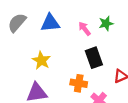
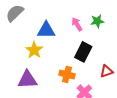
blue triangle: (50, 23) -> (46, 30), moved
black rectangle: (94, 58) -> (83, 52), turned 42

